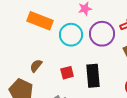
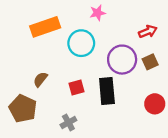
orange rectangle: (40, 21) -> (45, 27), turned -40
purple circle: (102, 34) -> (122, 60), moved

